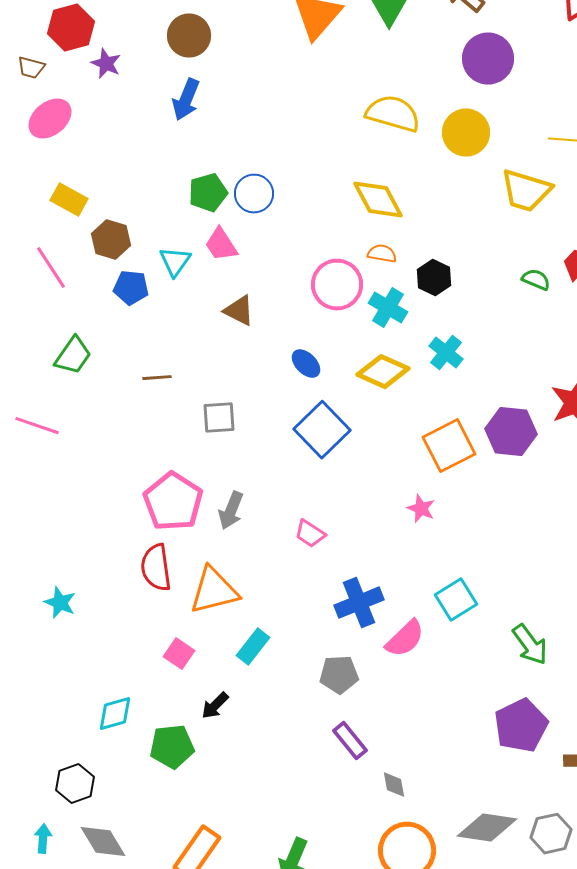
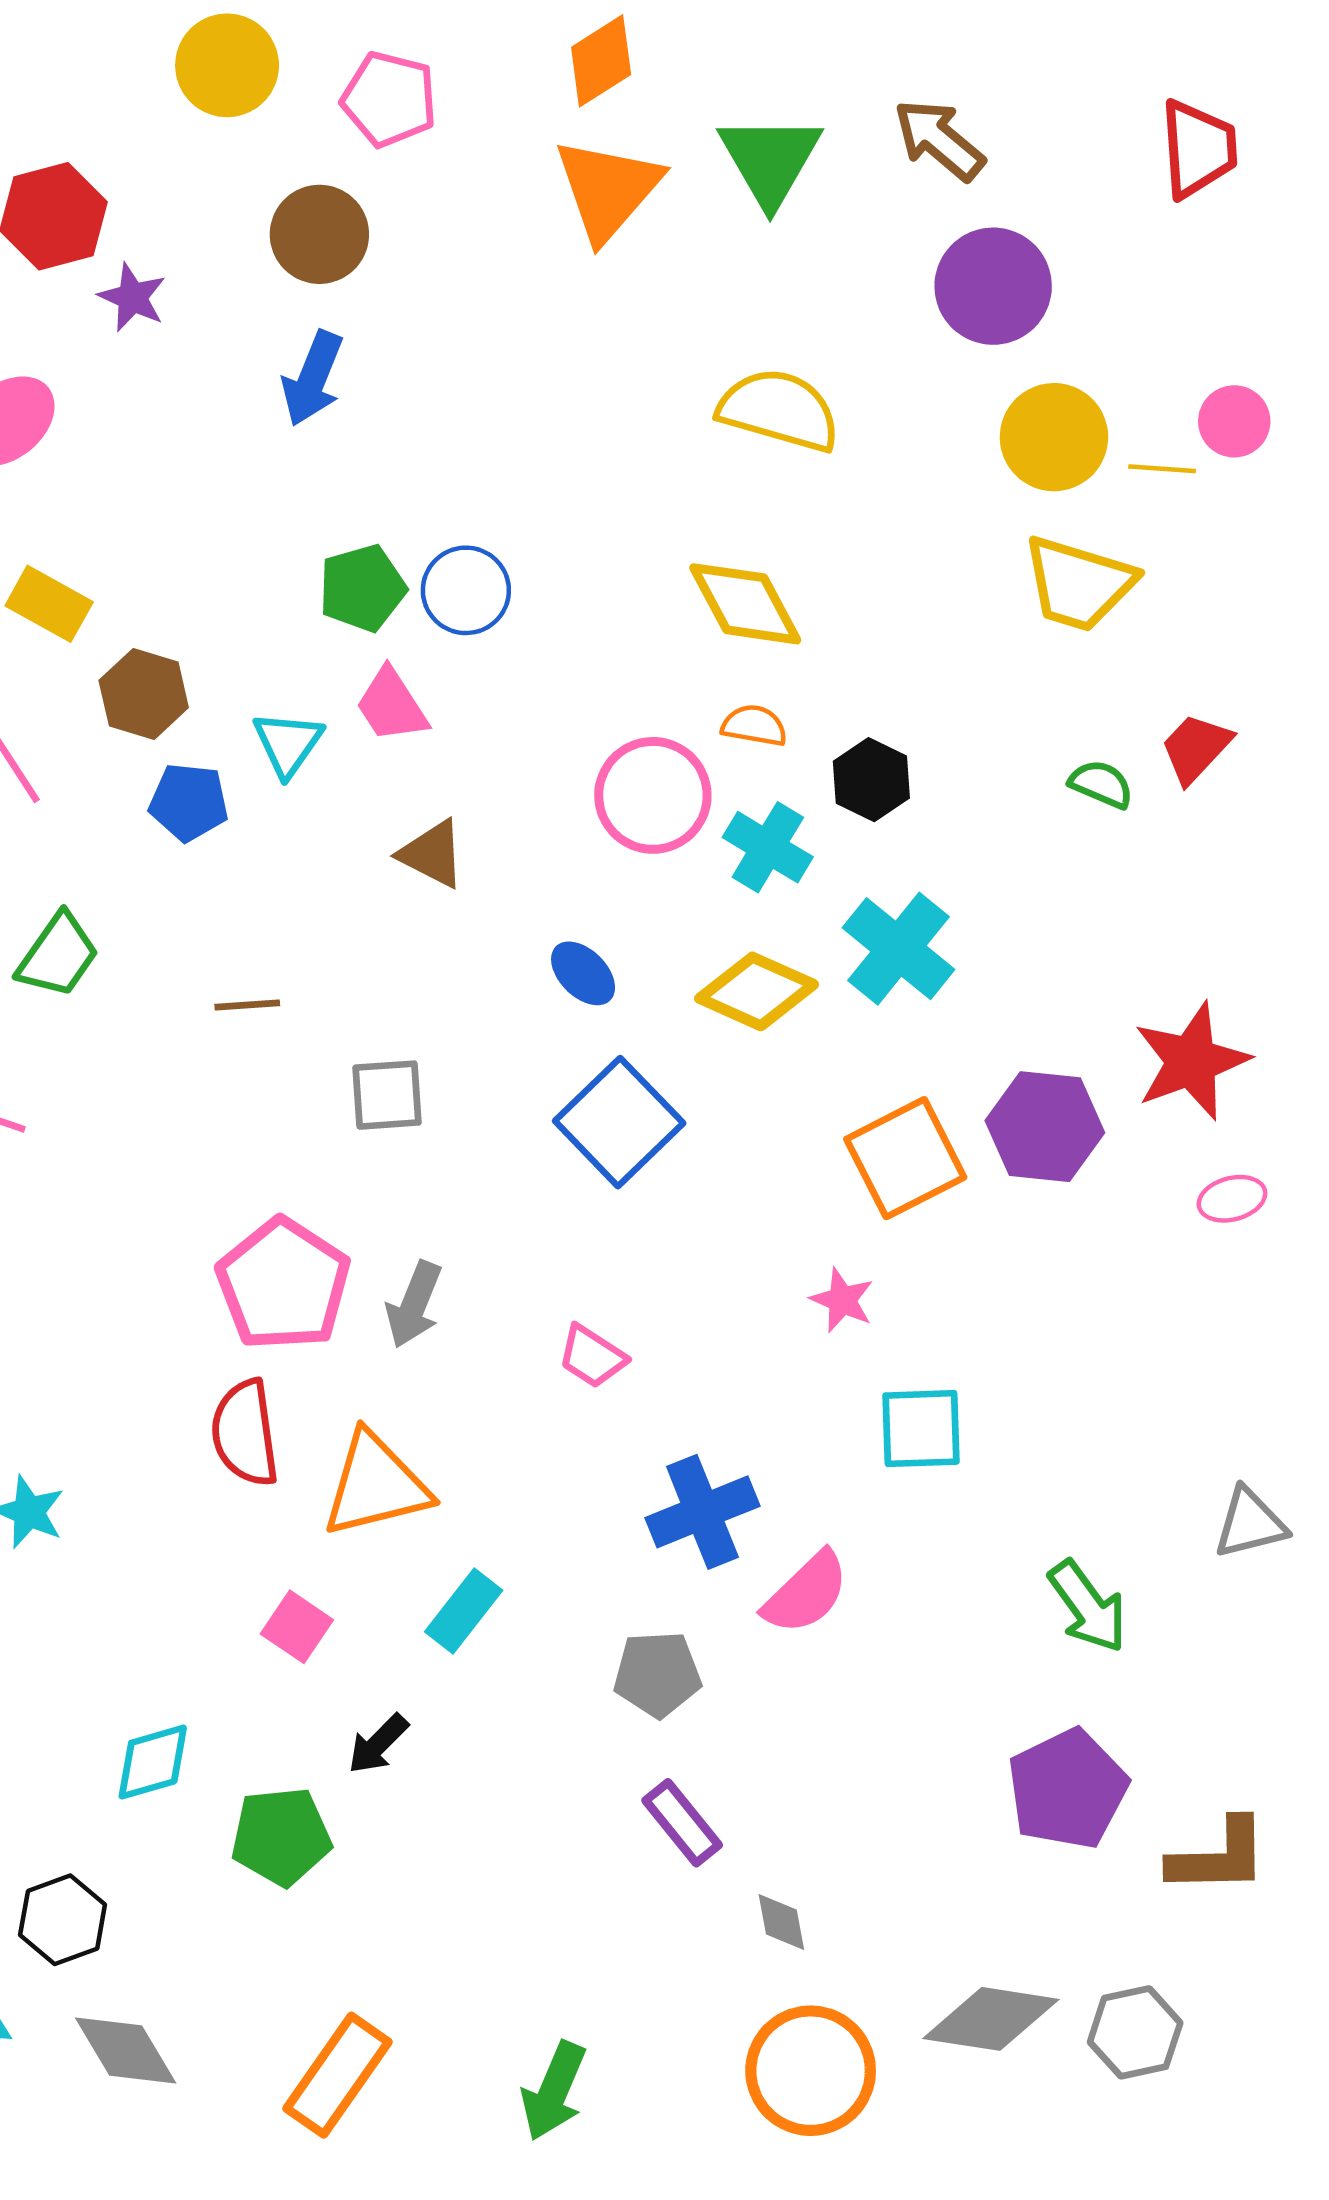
yellow circle: (466, 133) -> (1054, 437), moved
cyan cross: (446, 353) -> (898, 949), size x1.4
cyan square: (456, 600) -> (921, 1429), moved, turned 30

